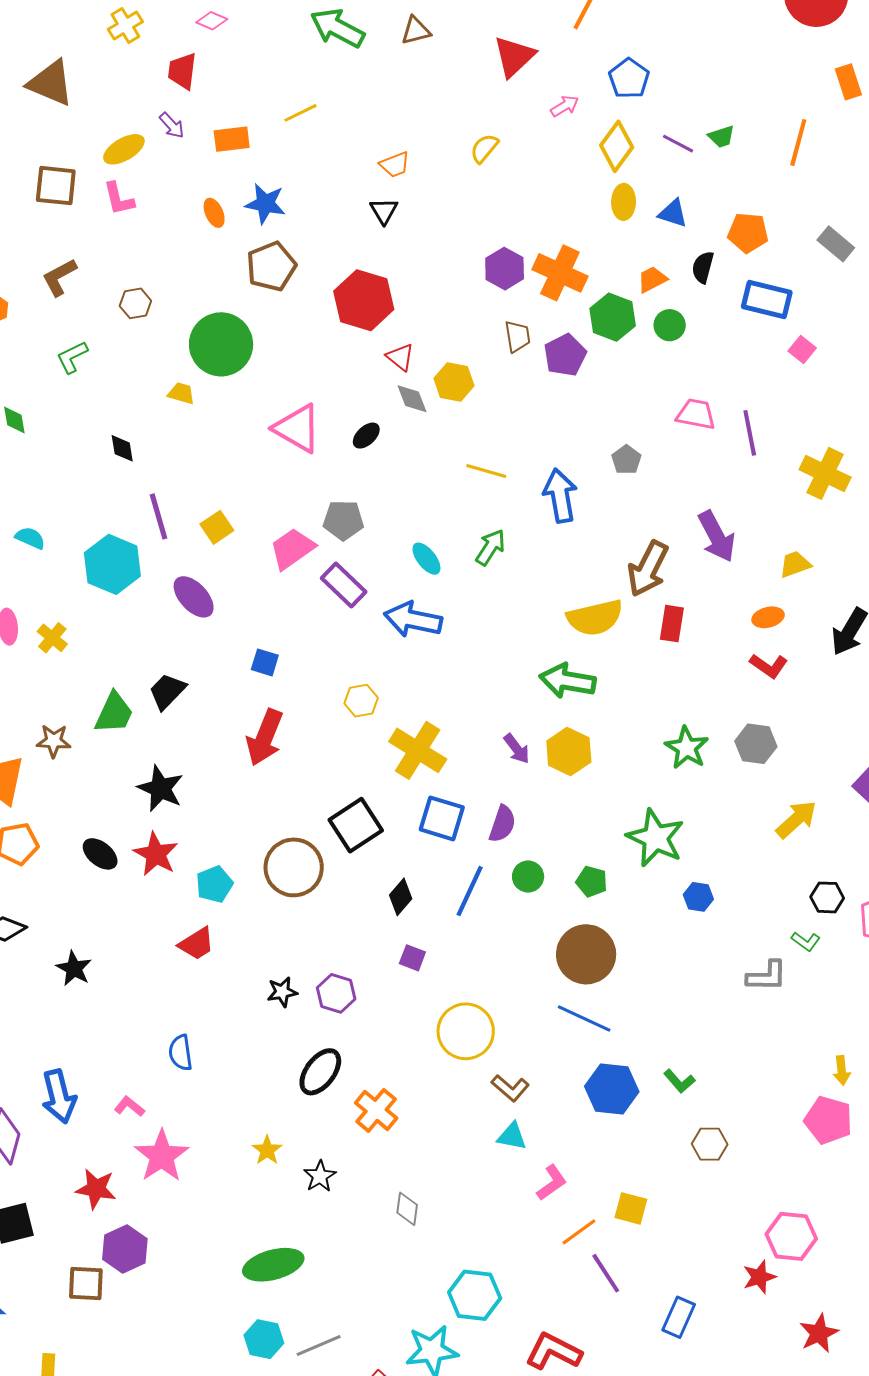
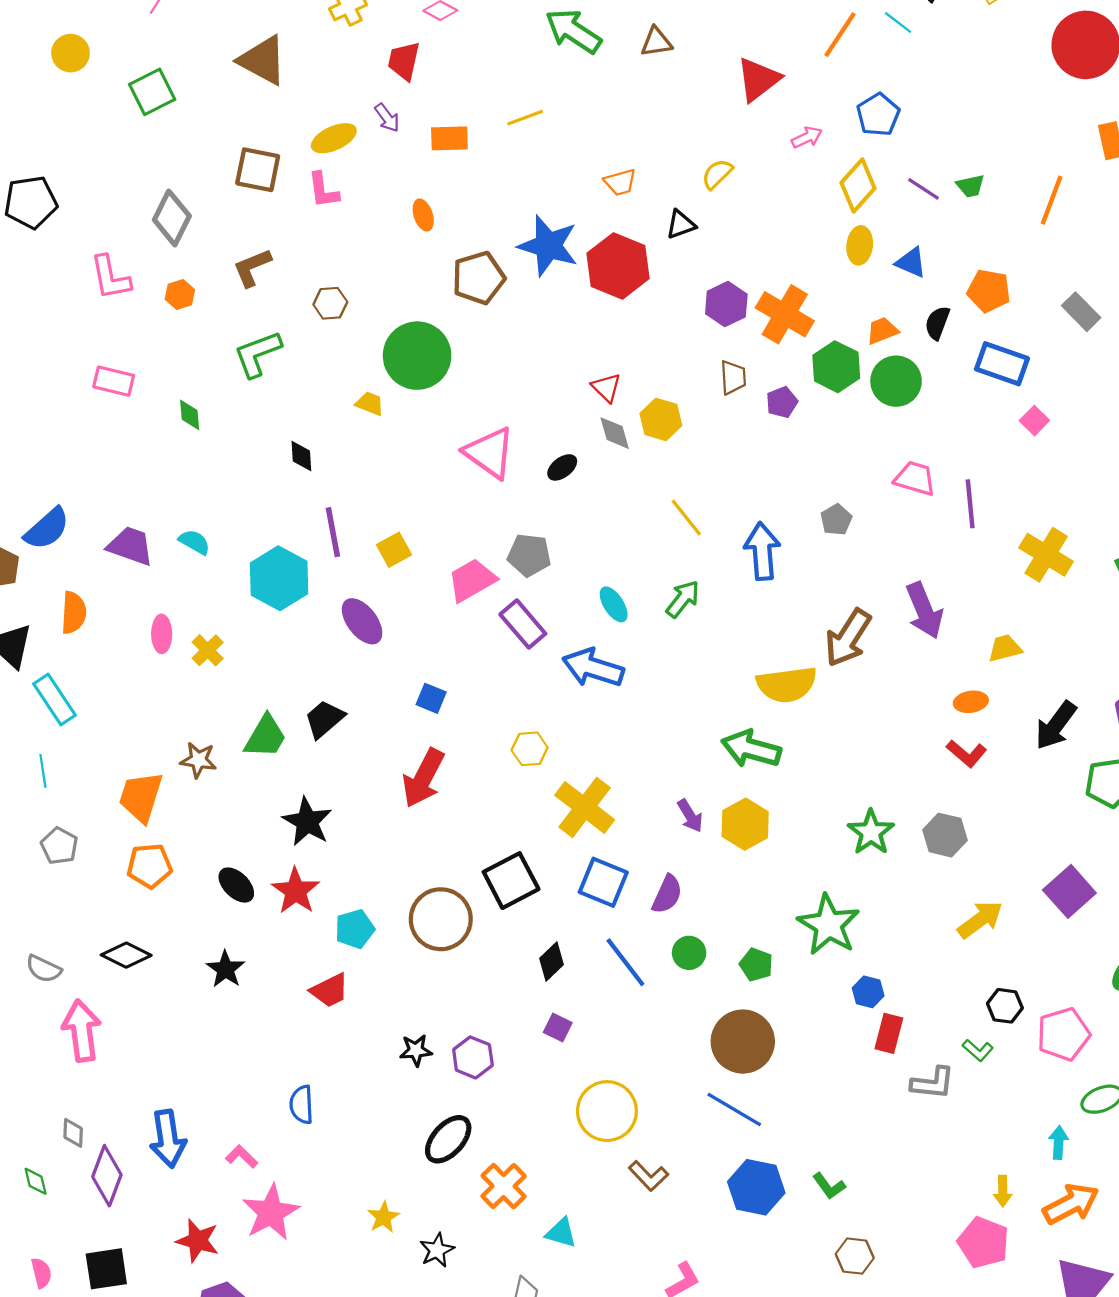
blue star: (265, 204) -> (548, 246), moved, size x1.4
black triangle: (384, 211) -> (681, 224), moved, turned 36
red hexagon: (364, 300) -> (618, 266), moved
green circle: (670, 325) -> (896, 381), size x1.5
purple pentagon: (565, 355) -> (782, 402), size x0.7
green L-shape: (72, 357) -> (257, 354), size x1.4
yellow line: (486, 471) -> (686, 517), turned 30
red rectangle: (672, 624) -> (889, 1033), moved
blue line: (470, 891) -> (625, 962), turned -68
black star: (74, 969) -> (226, 969), moved
cyan triangle: (512, 1136) -> (561, 1233), moved

